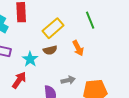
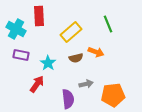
orange arrow: (78, 48) -> (96, 52), turned -42
brown semicircle: (50, 50) -> (76, 58), moved

